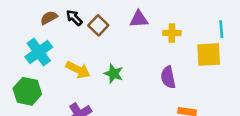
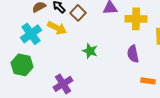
yellow cross: (172, 33) -> (136, 19), size x1.5
yellow arrow: (78, 70) -> (57, 28), moved

